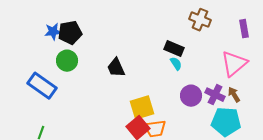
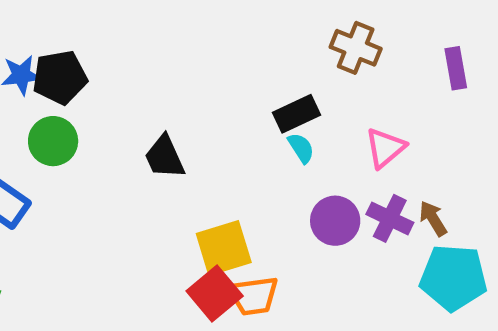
black rectangle: (174, 49) -> (296, 114), turned -48
pink triangle: (234, 64) -> (385, 148), moved, size x0.7
cyan pentagon: (226, 122) -> (453, 278), moved

